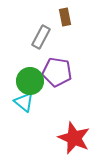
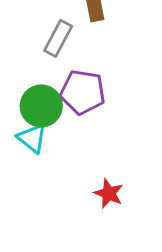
red star: (74, 138) -> (109, 193), size x0.6

